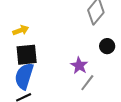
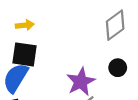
purple star: (79, 66) -> (81, 82), size x1.4

